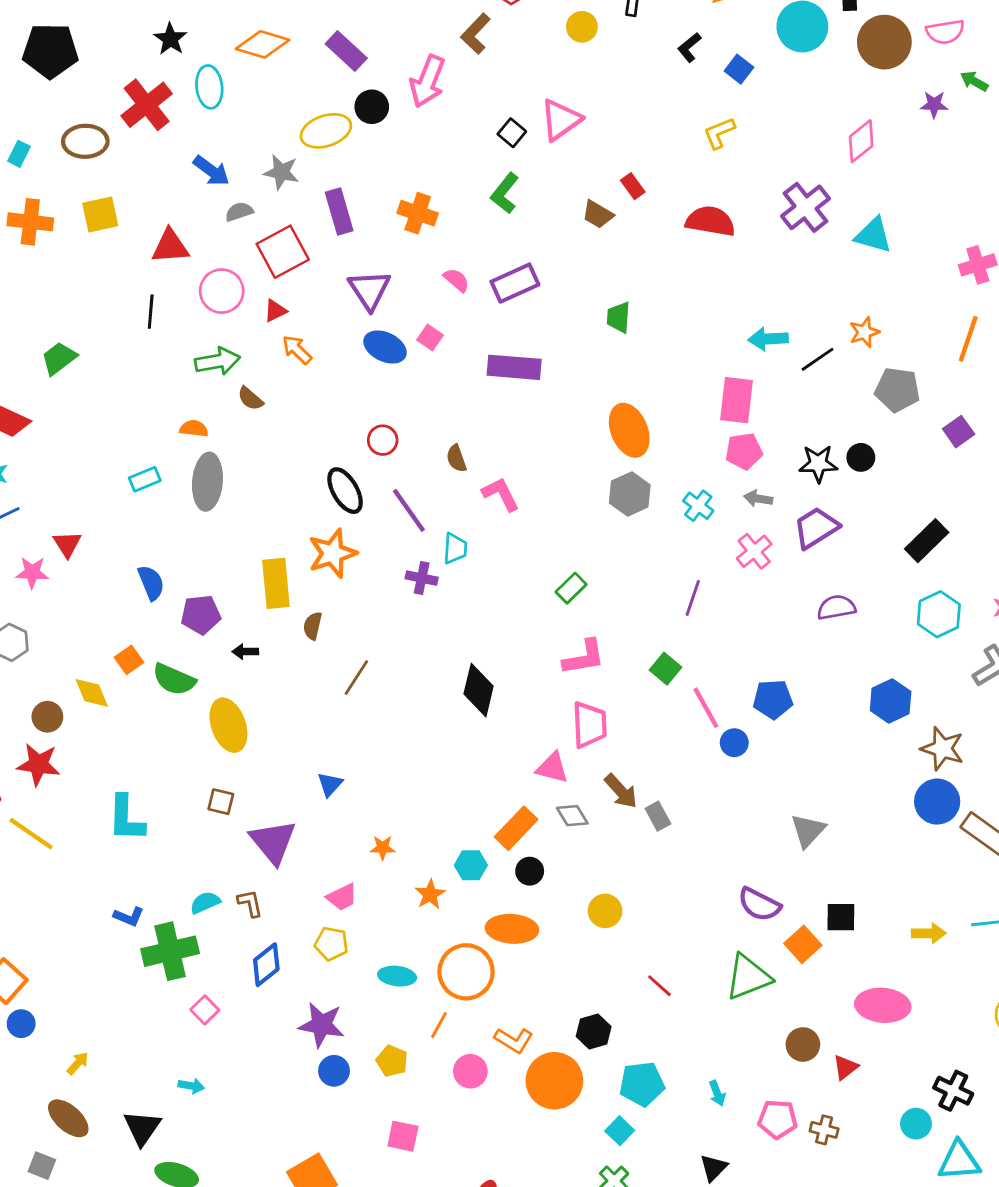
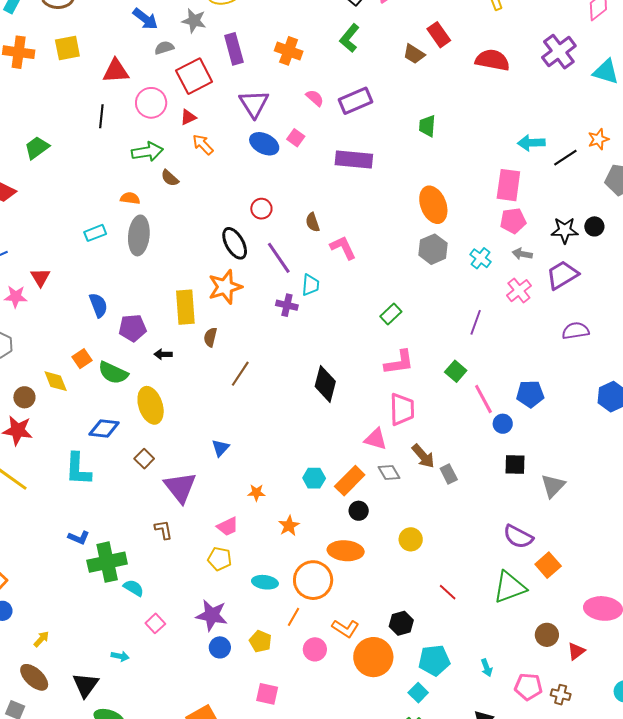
red rectangle: (633, 186) -> (439, 35), size x1.4
brown square: (221, 802) -> (144, 459), turned 30
cyan hexagon: (471, 865) -> (314, 478), moved
cyan semicircle: (205, 903) -> (134, 588), moved, turned 55
black square: (841, 917) -> (515, 464), moved
blue diamond: (266, 965) -> (104, 428), moved, turned 44
pink square: (205, 1010) -> (155, 623), moved

